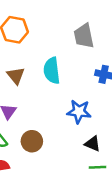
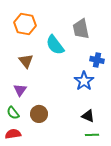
cyan semicircle: (52, 71) -> (55, 45), moved, turned -30
blue star: (79, 111) -> (84, 81), moved, turned 30

